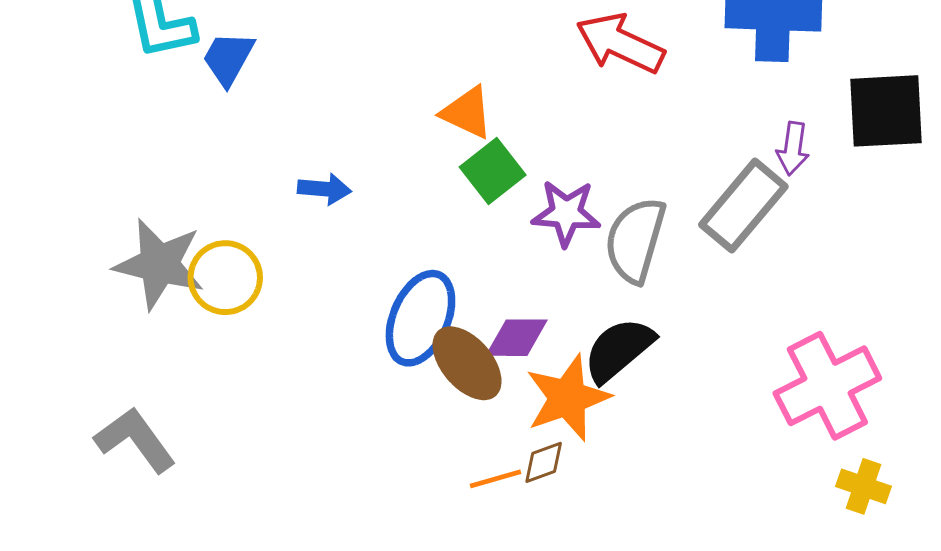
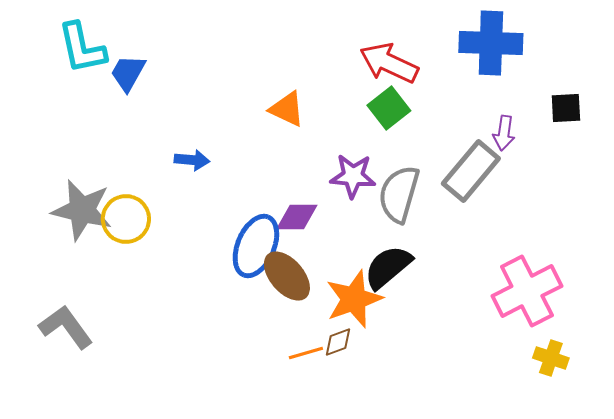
black square: (886, 111) -> (566, 108), size x0.6
green square: (493, 171) -> (389, 108), moved
purple diamond: (517, 338) -> (297, 217), moved

